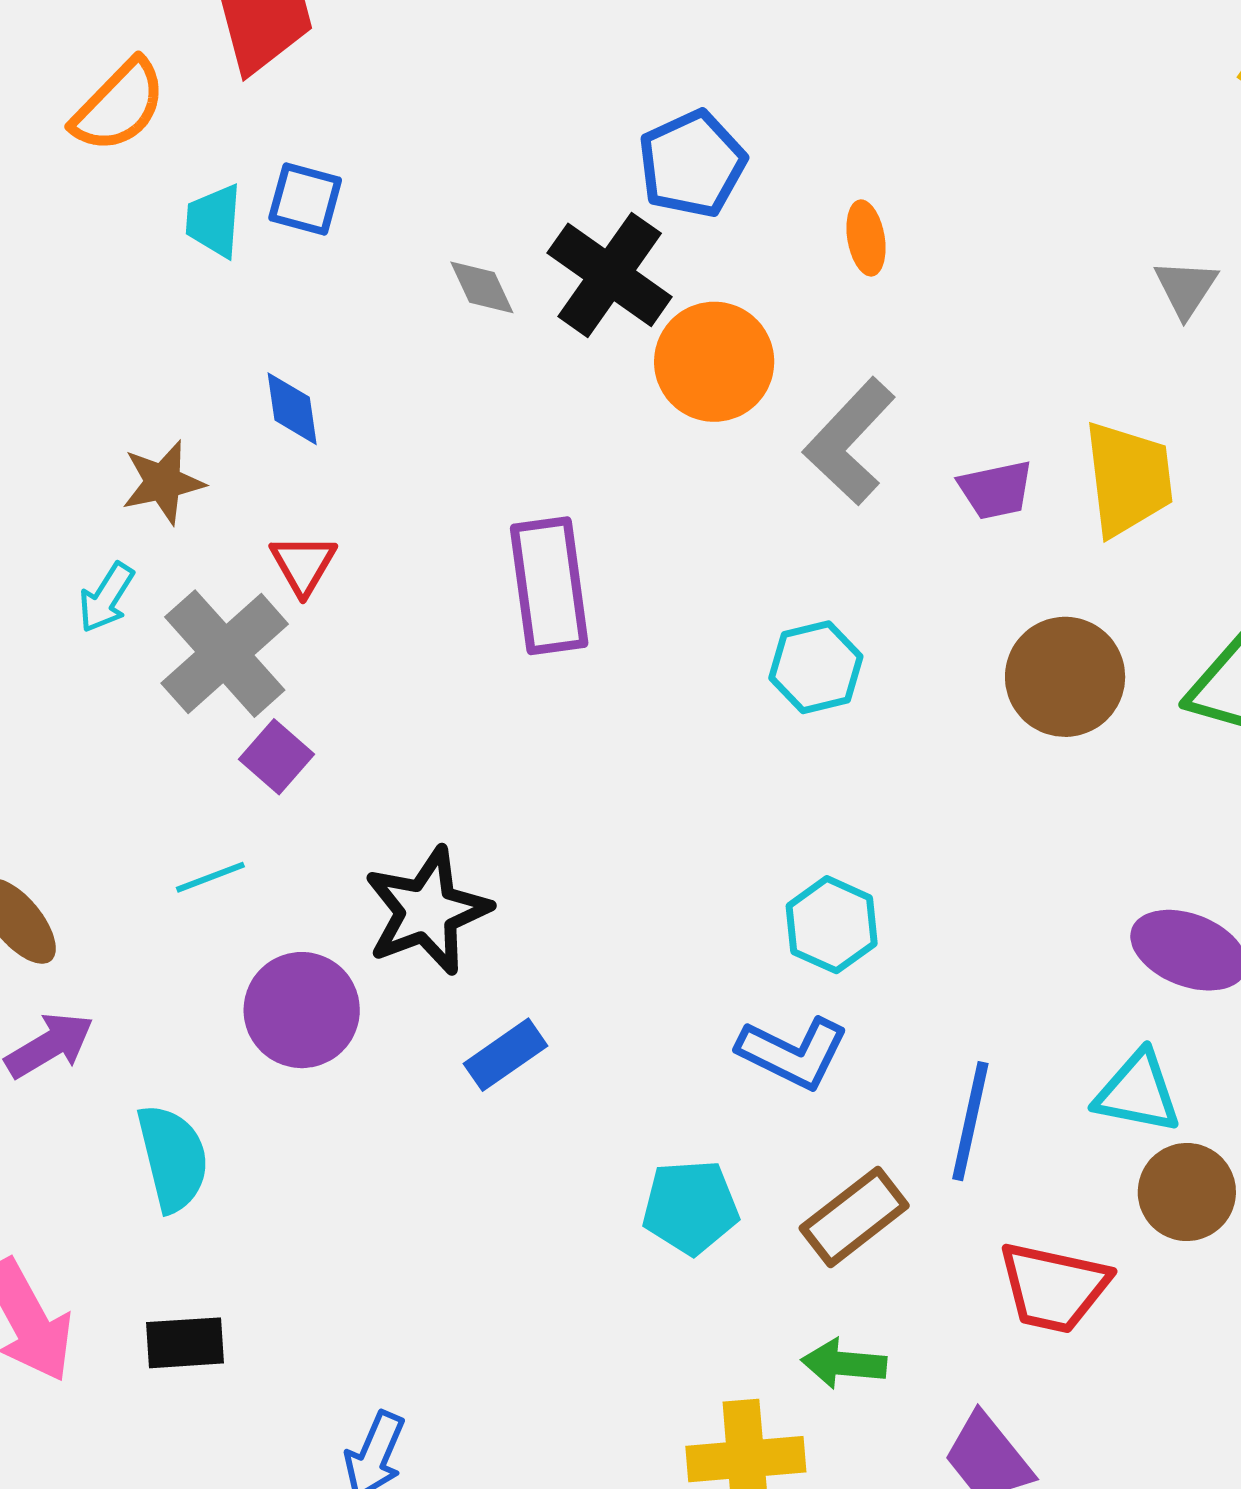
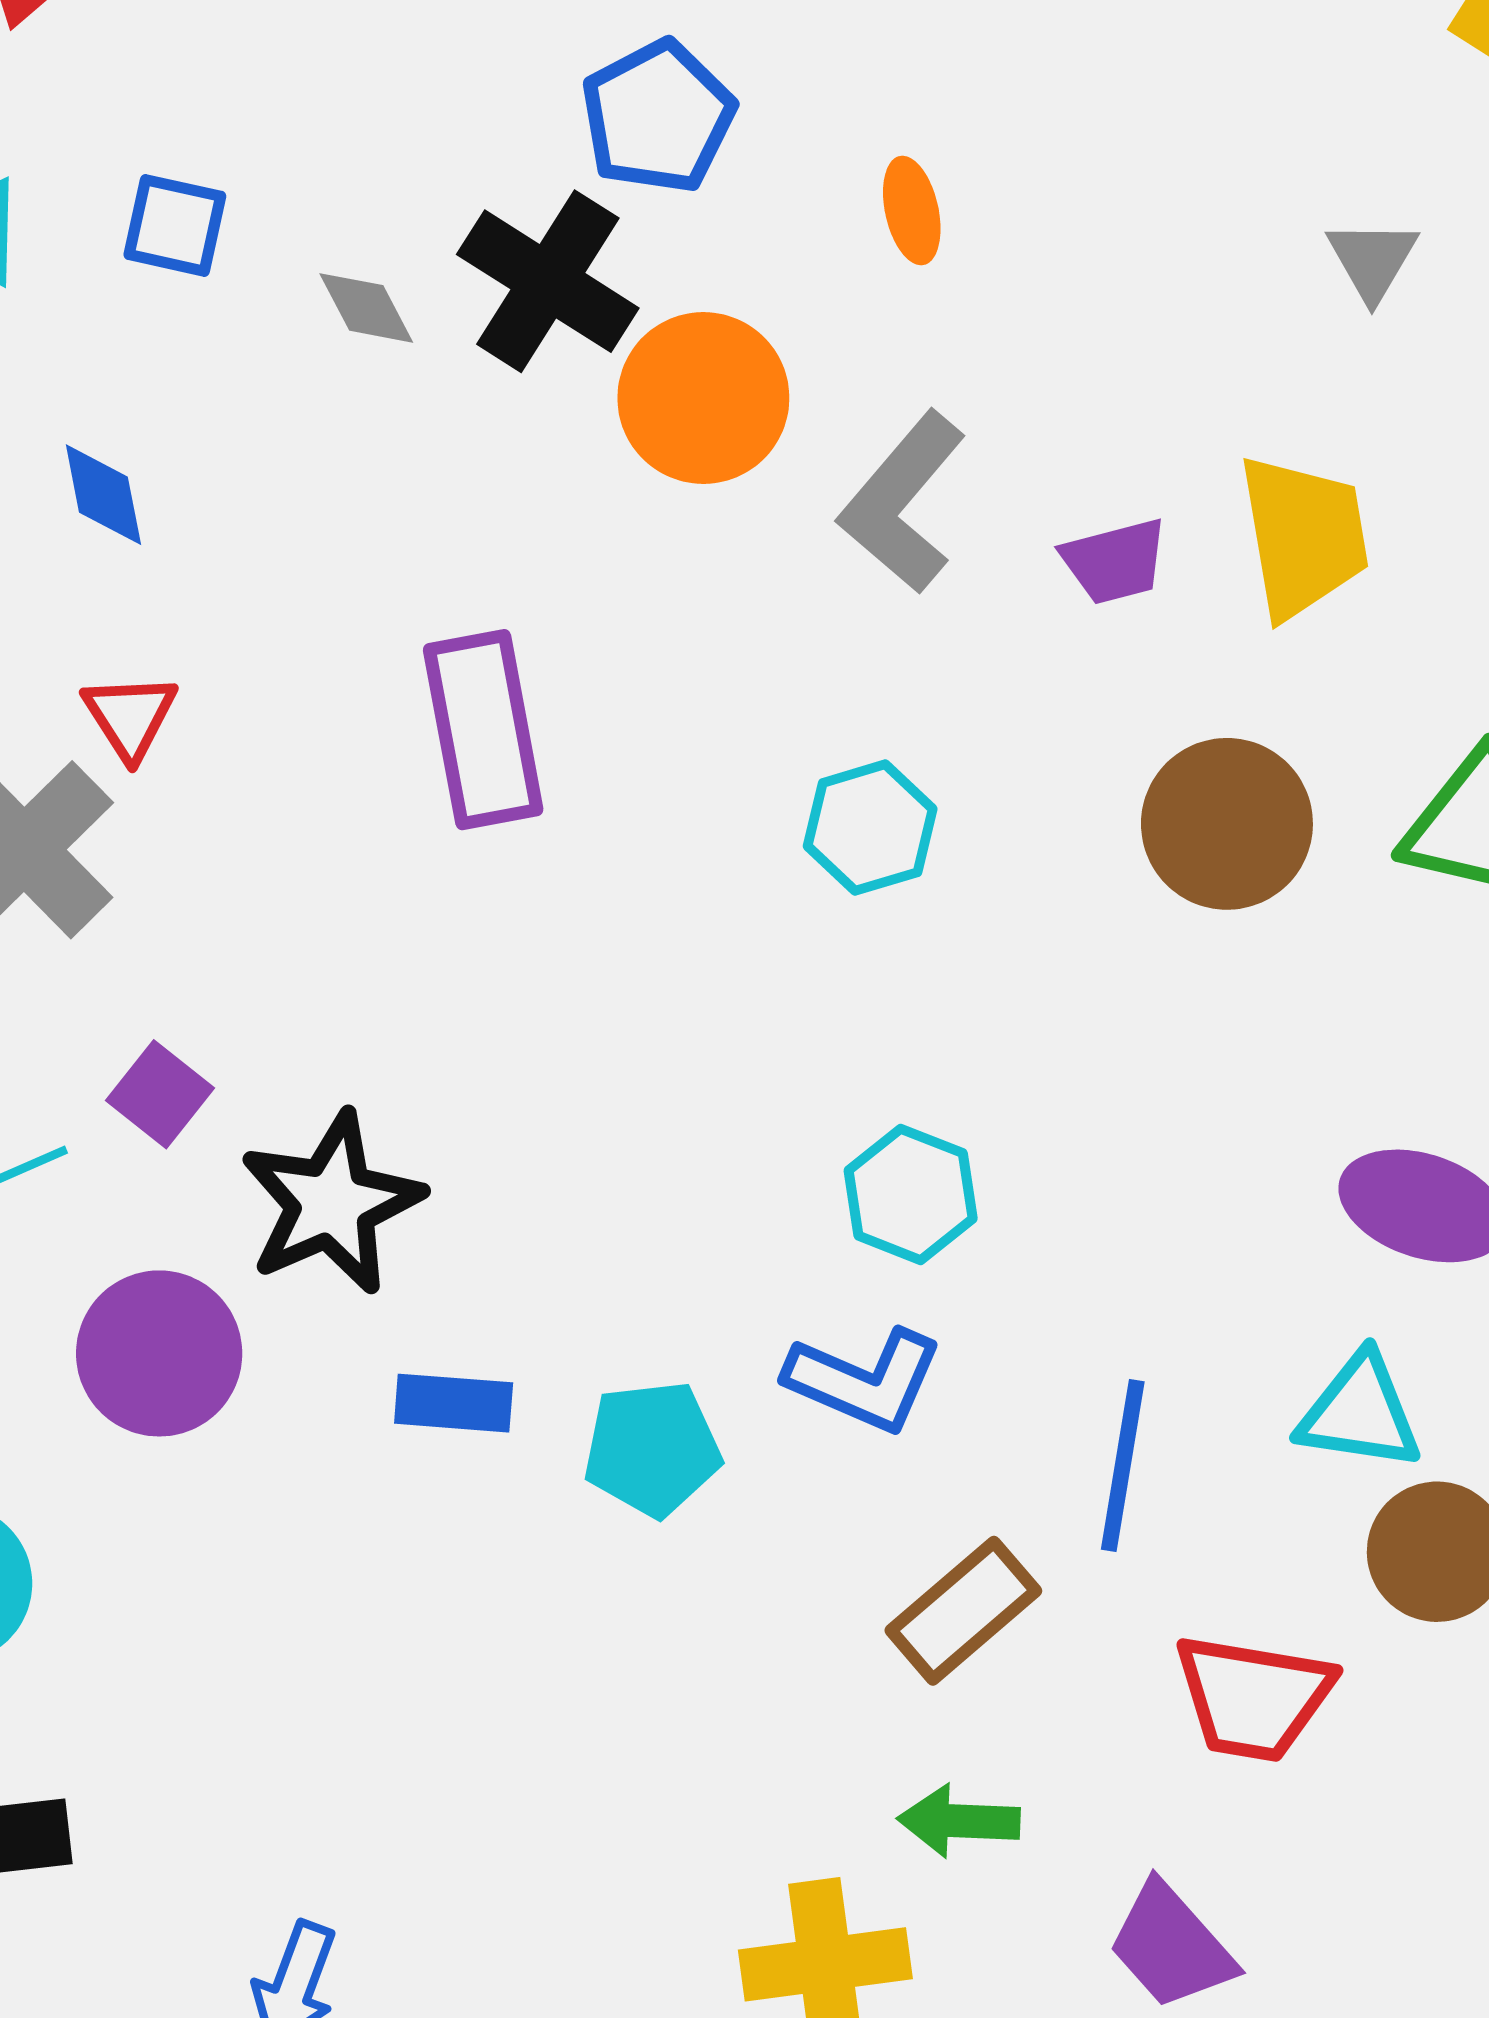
blue square: (305, 199) -> (175, 225), moved
purple square: (277, 757) -> (160, 1094), moved
blue rectangle: (505, 1055) -> (454, 1403), turned 42
cyan pentagon: (690, 1207) -> (652, 1449), moved

